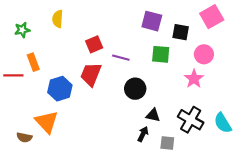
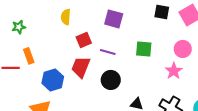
yellow semicircle: (58, 19) -> (66, 17), moved
purple square: (152, 21) -> (114, 19), moved
black square: (181, 32) -> (162, 12), moved
black circle: (135, 89) -> (111, 80), moved

